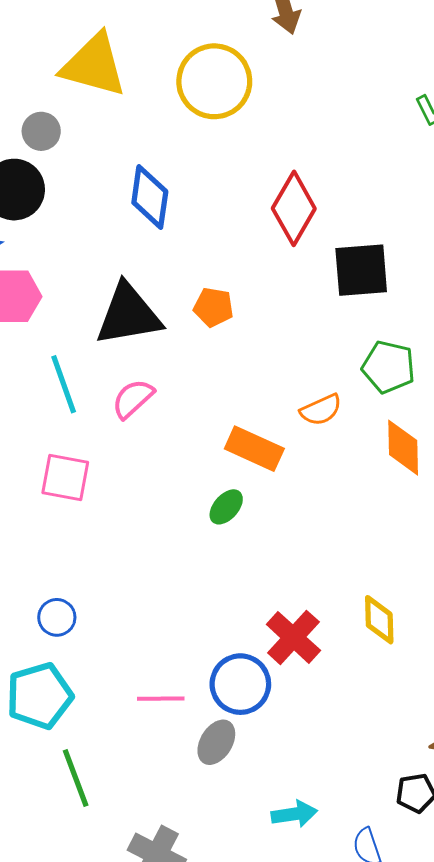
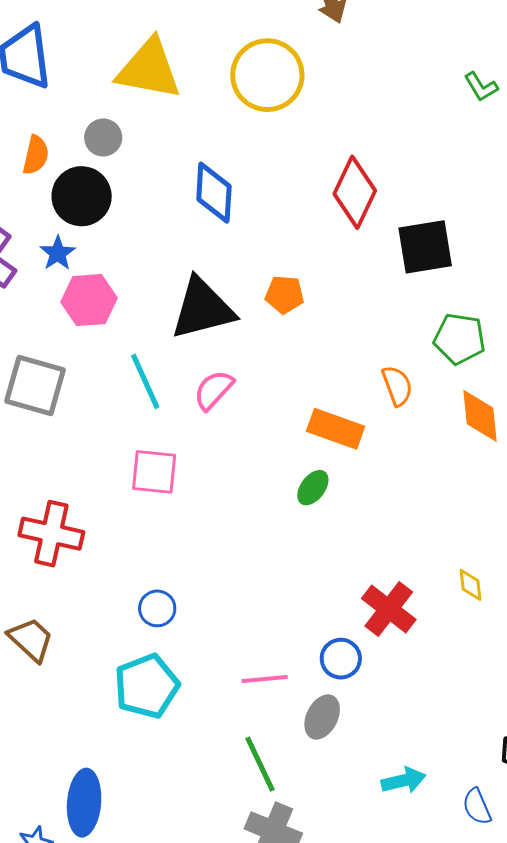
orange semicircle: (321, 410) -> (397, 386), turned -81
yellow diamond: (379, 620) -> (471, 585), size x0.7
blue circle: (240, 684) -> (341, 659), size x0.7
green line: (76, 778) -> (260, 764), moved

